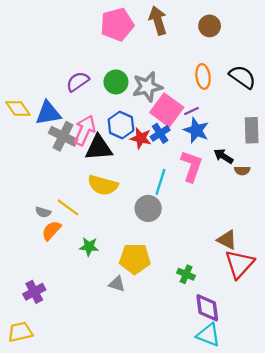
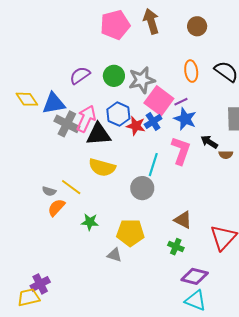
brown triangle: (227, 240) -> (183, 220), moved
purple cross: (34, 292) -> (40, 284), moved
purple diamond: (207, 308) -> (195, 276), turned -68

